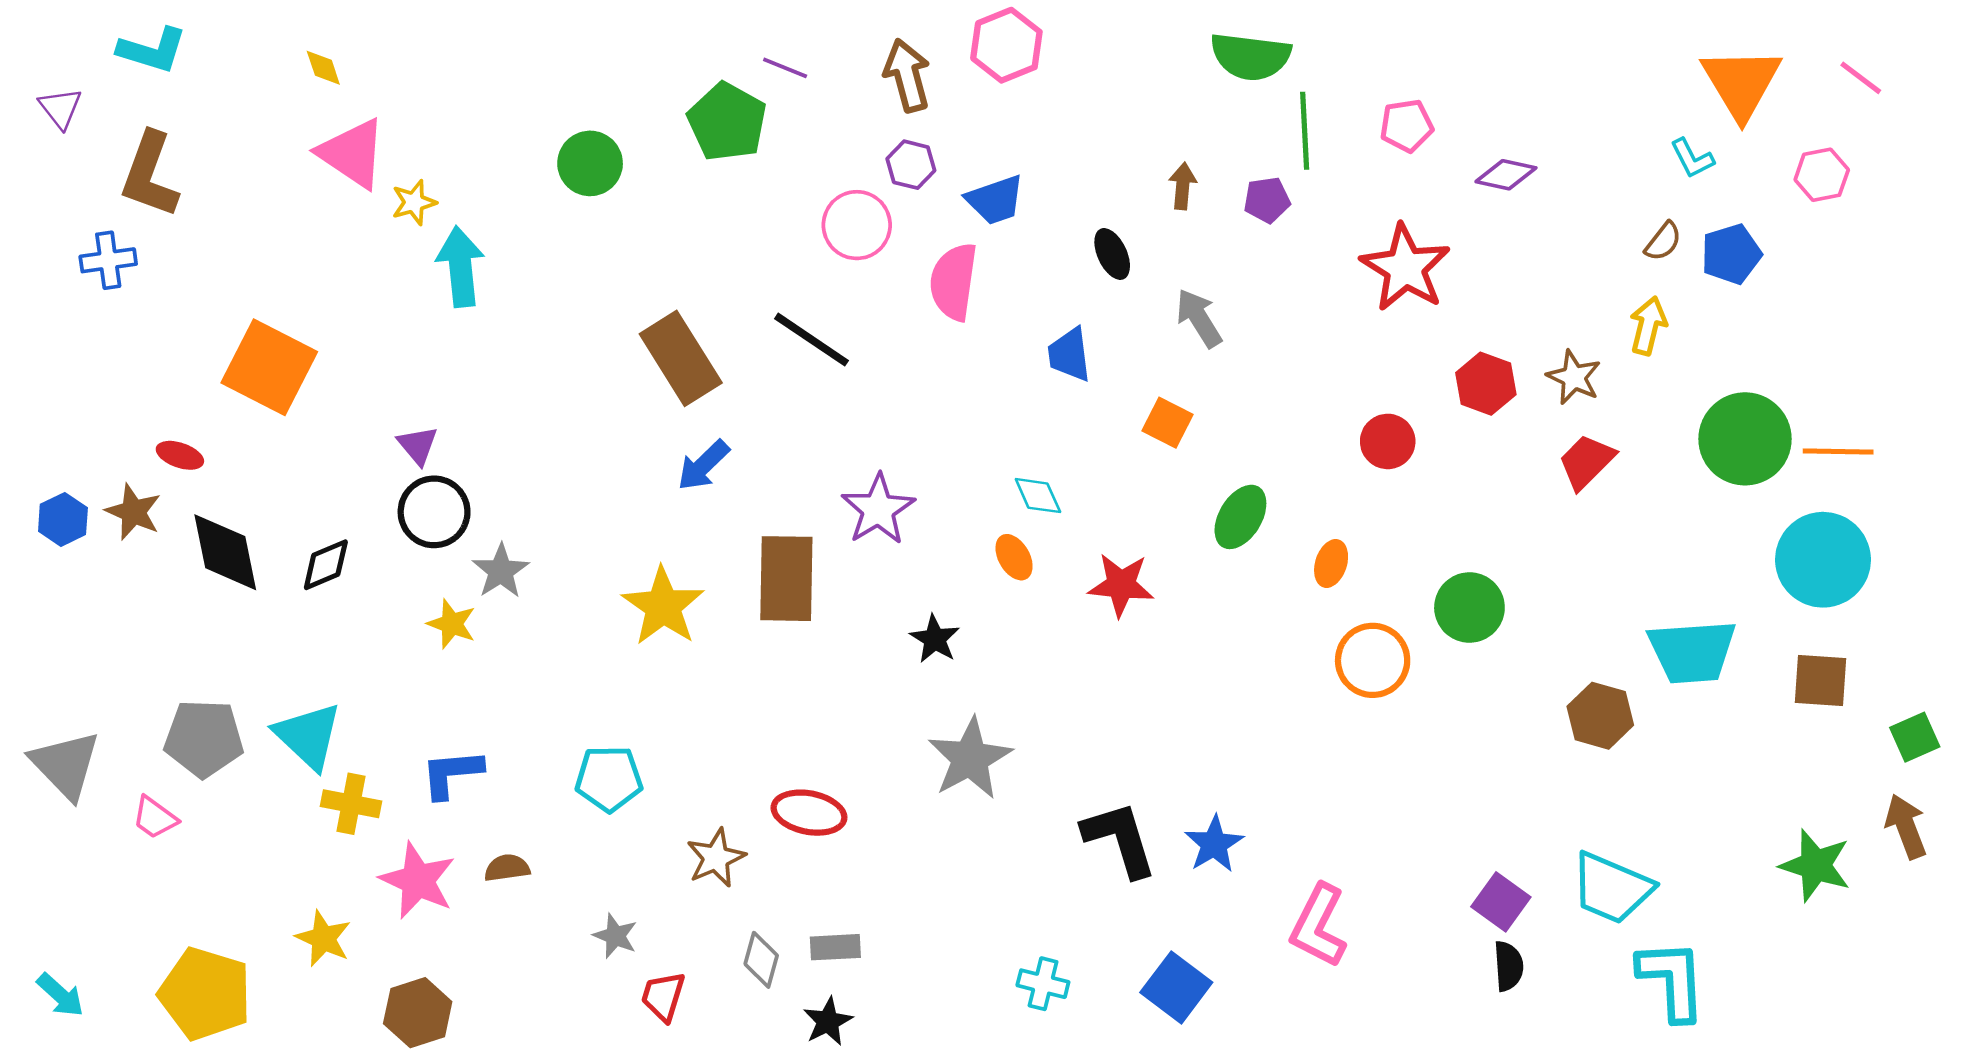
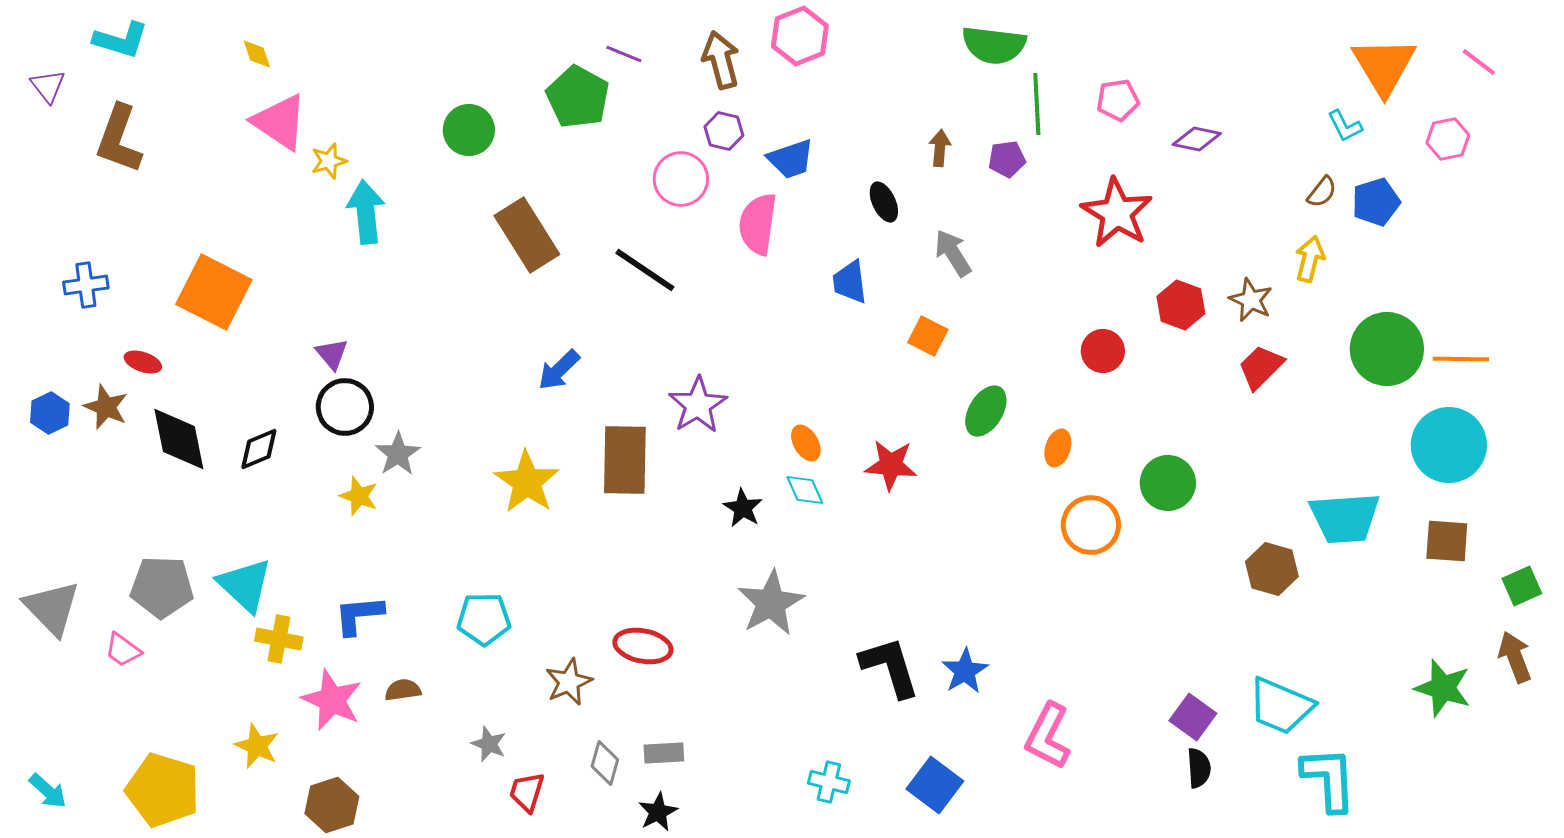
blue cross: (108, 260) -> (86, 285), moved
brown rectangle: (681, 358) -> (527, 235), moved
cyan diamond: (1038, 496) -> (805, 490), moved

